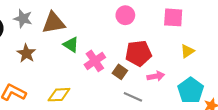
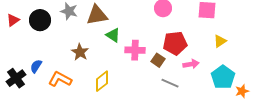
brown star: (26, 53) -> (80, 52), moved
pink cross: (95, 61) -> (135, 50), turned 36
yellow diamond: (59, 95) -> (102, 81), turned -35

